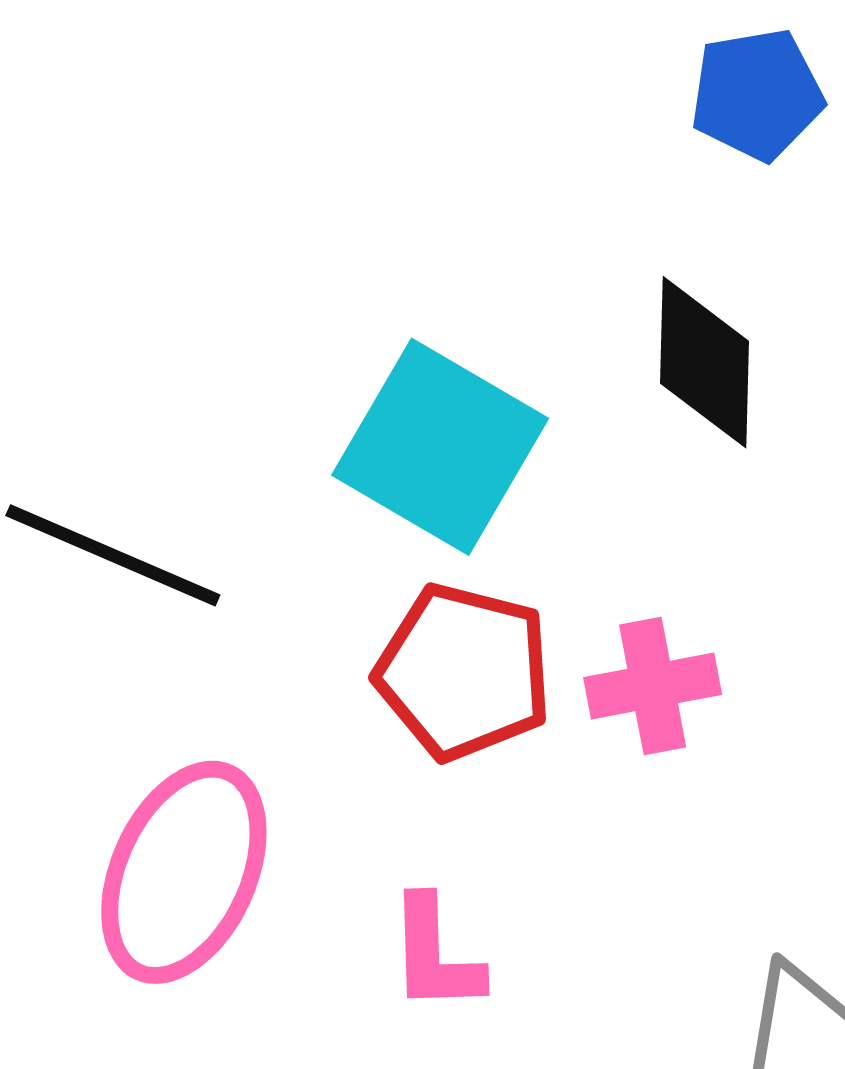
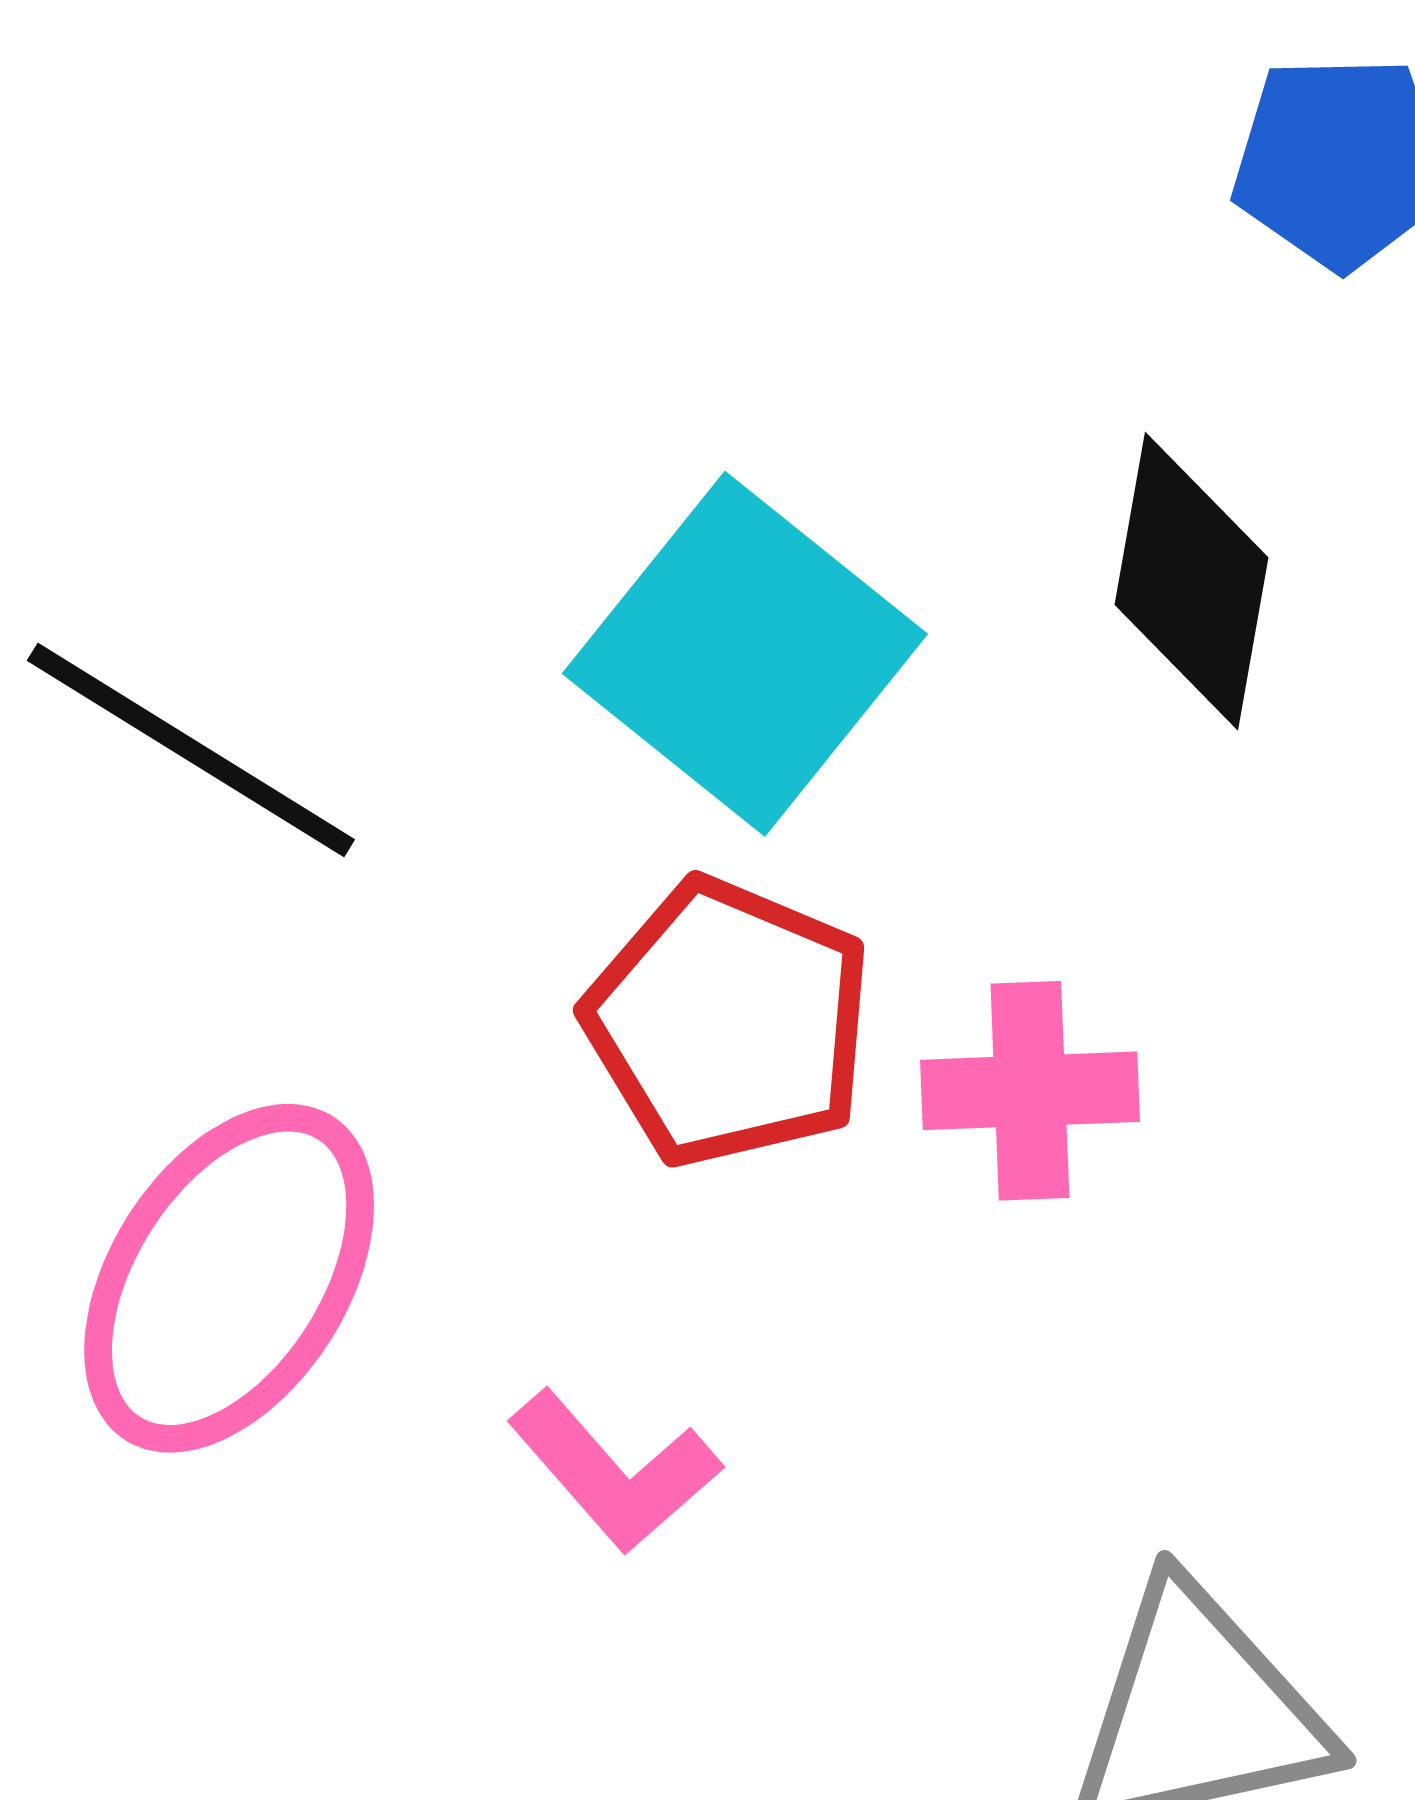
pink L-shape: (435, 955) -> (614, 1471), turned -48

